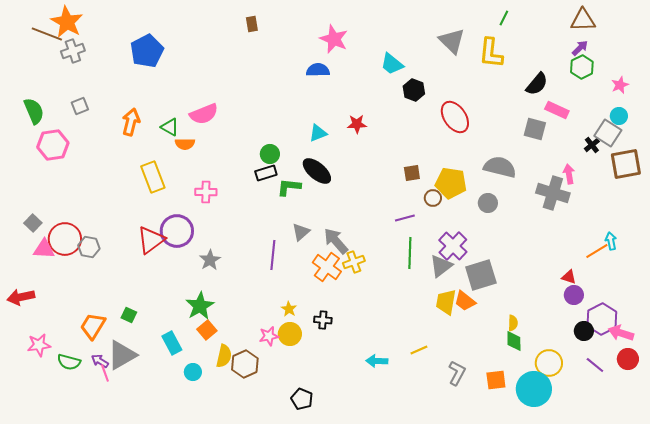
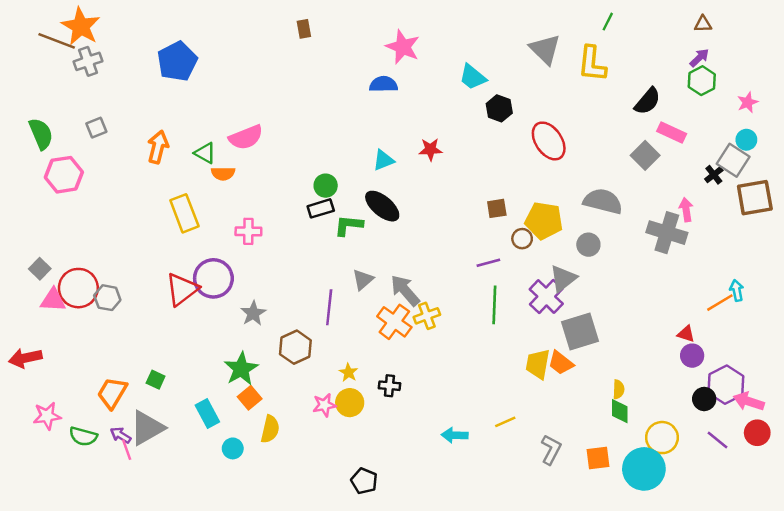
brown triangle: (583, 20) -> (703, 24), size x0.6
gray square: (535, 129) -> (645, 155), turned 30
gray triangle: (441, 266) -> (563, 278), moved
brown hexagon: (245, 364) -> (295, 347), moved

